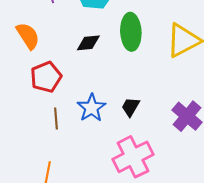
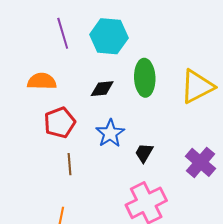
orange semicircle: (28, 36) -> (42, 81), turned -56
blue star: (92, 108) -> (110, 133), moved

